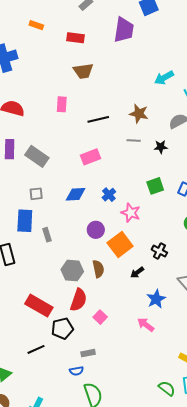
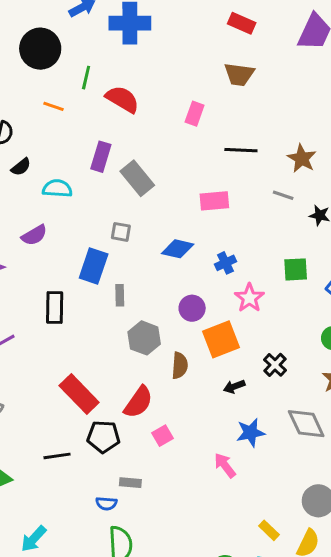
gray hexagon: (72, 271) -> (144, 338), moved

